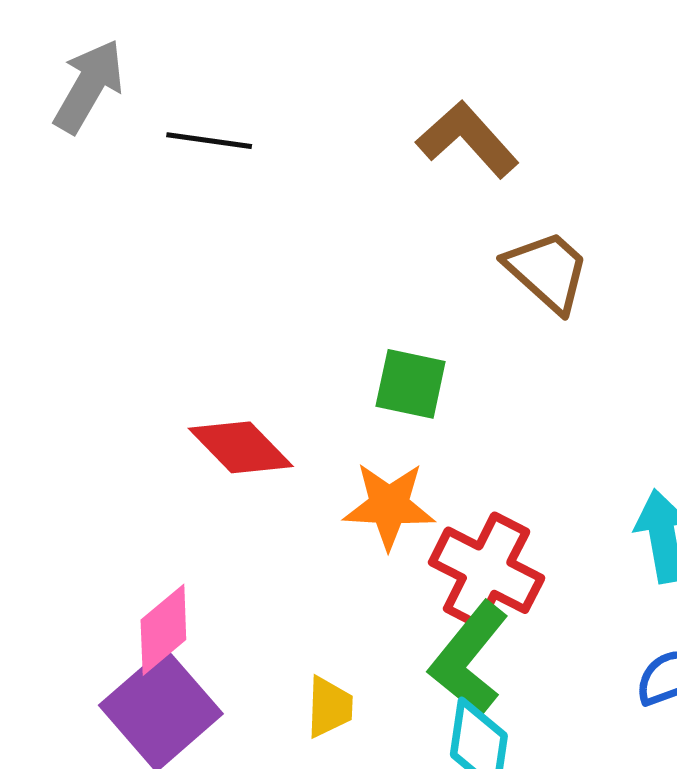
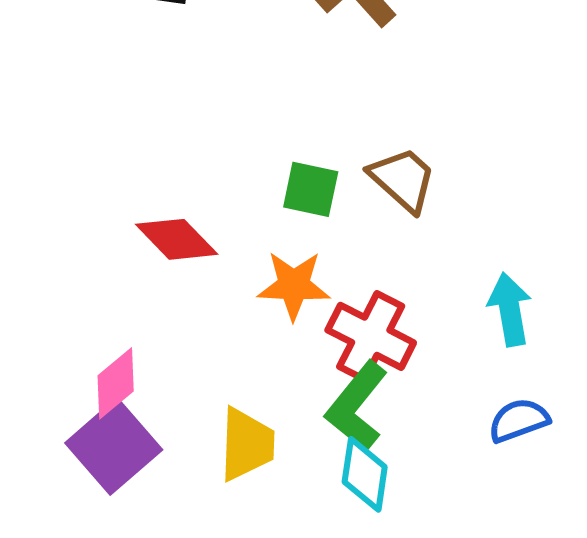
brown trapezoid: (547, 271) -> (403, 179), moved
yellow trapezoid: (329, 707) -> (247, 444), size x1.5

